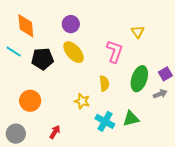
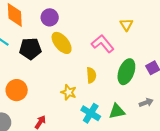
purple circle: (71, 24) -> (50, 17), moved
pink L-shape: (115, 51) -> (103, 44), turned -60
gray arrow: (160, 94) -> (146, 103), moved

